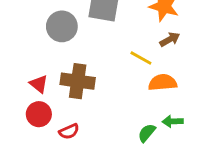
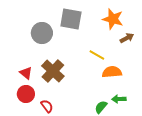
brown arrow: (170, 39) -> (127, 38), moved
brown cross: (78, 81) -> (53, 71), turned 35
red semicircle: (69, 131) -> (47, 106), turned -104

